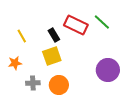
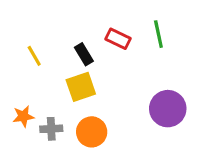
green line: (102, 22) -> (158, 34), turned 36
red rectangle: (76, 25) -> (118, 39), size x0.7
orange star: (15, 63) -> (23, 116), moved

